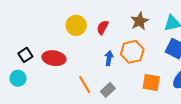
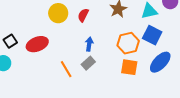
orange hexagon: (132, 52) -> (128, 43), moved
red ellipse: (54, 58) -> (37, 44), turned -30
gray rectangle: (108, 90) -> (88, 63), moved

